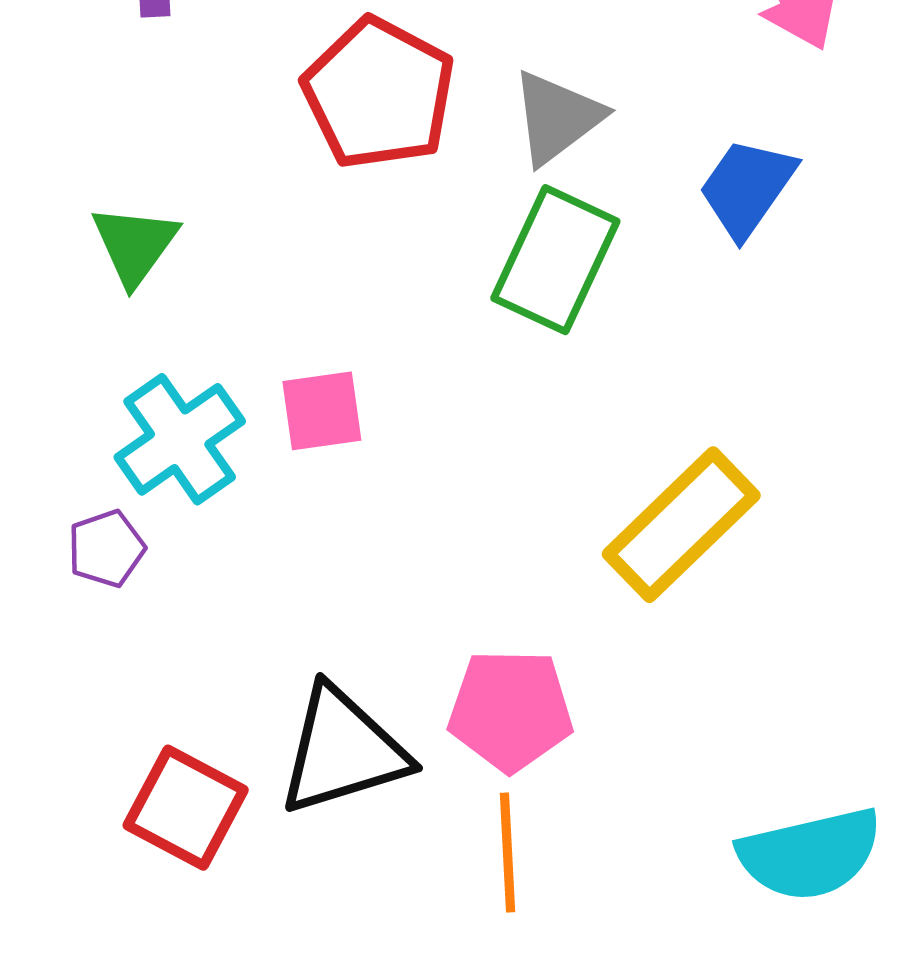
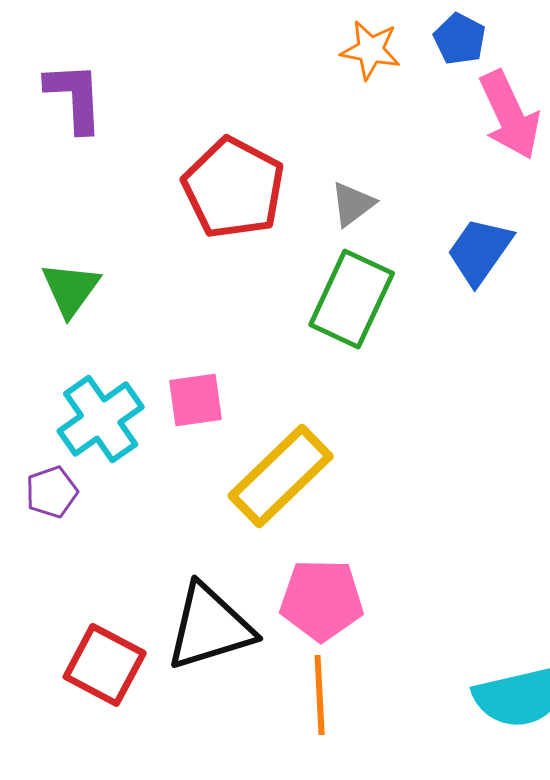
gray triangle: (557, 117) -> (353, 204), size x0.7
yellow rectangle: (681, 525) -> (281, 476), moved

